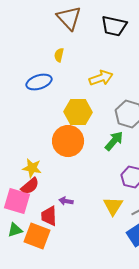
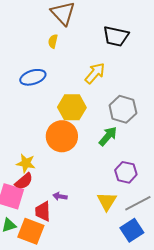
black trapezoid: (114, 26) -> (116, 36), moved
yellow semicircle: (59, 55) -> (53, 41), moved
yellow arrow: (101, 78) -> (95, 73), turned -30

